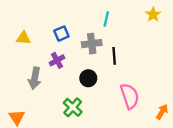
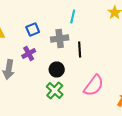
pink semicircle: (130, 96) -> (94, 86), turned 55
green cross: (73, 107) -> (55, 90), moved

